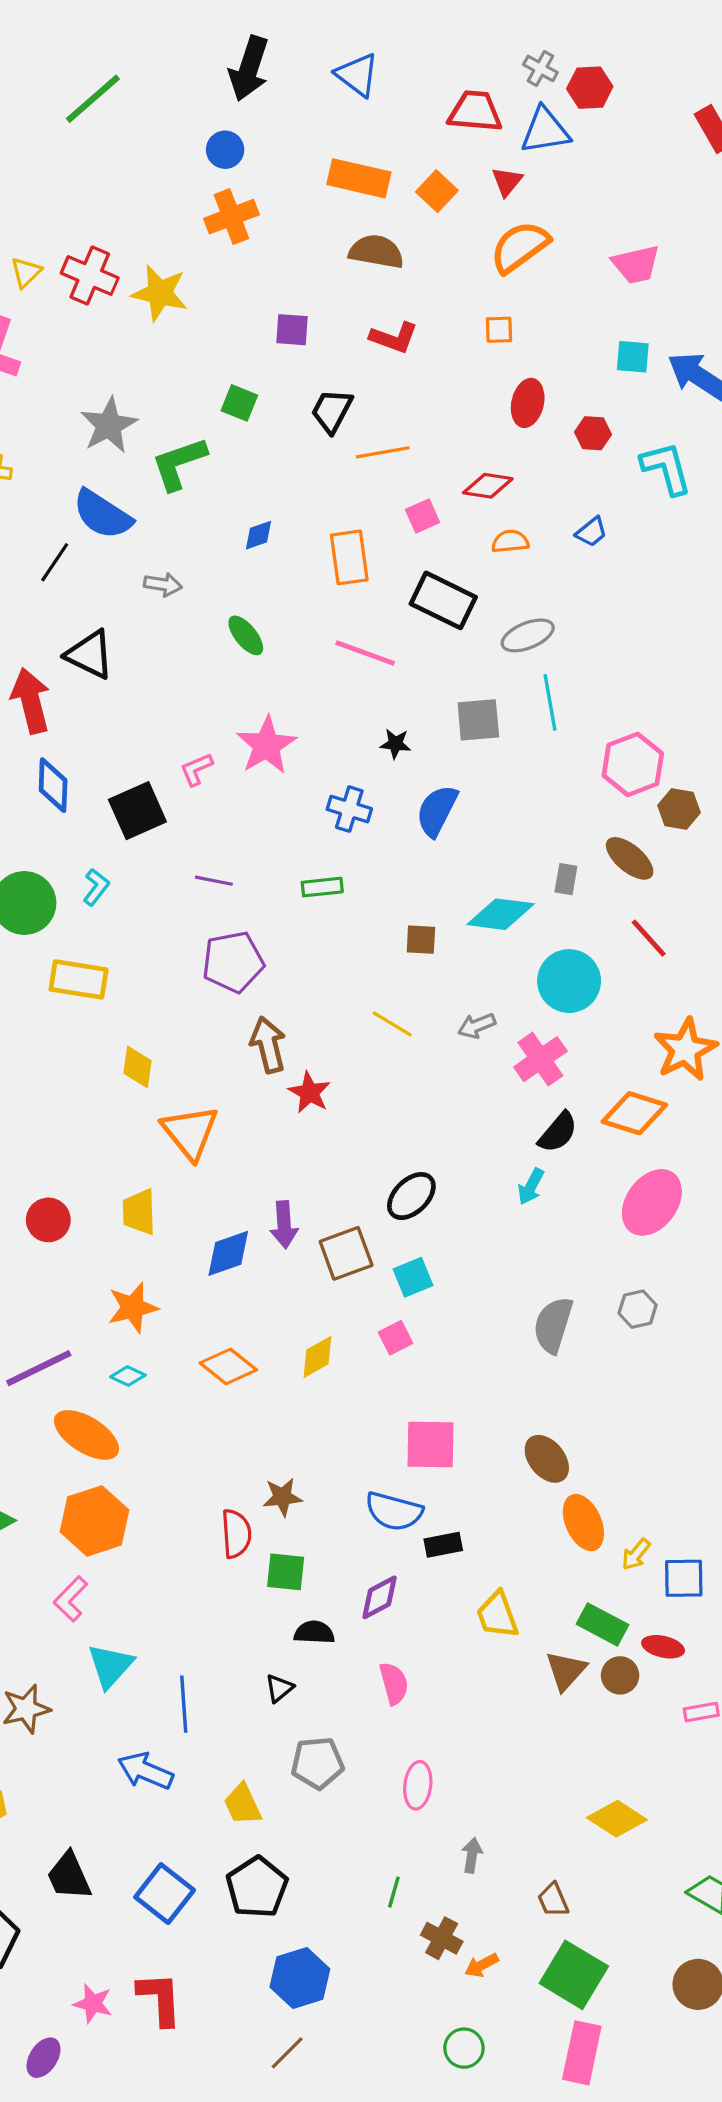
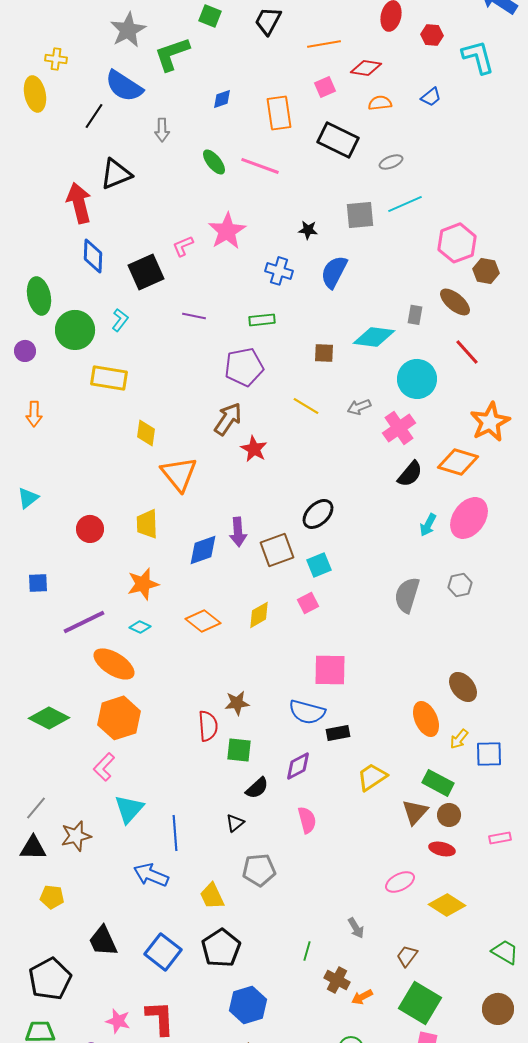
orange line: (383, 452) -> (324, 44), moved
gray arrow: (163, 584) -> (162, 130), turned 80
gray ellipse: (528, 635) -> (391, 162), size x0.7
pink line: (365, 653) -> (260, 166), moved
black triangle: (90, 655) -> (116, 174), turned -48
cyan line: (550, 702) -> (405, 204), turned 76
purple pentagon: (233, 962) -> (244, 367), moved
brown arrow: (268, 1045) -> (228, 419), turned 48
cyan arrow: (531, 1186) -> (428, 525), moved
brown ellipse: (547, 1459) -> (463, 687), moved
yellow trapezoid: (497, 1615) -> (372, 777), turned 76
black semicircle: (314, 1632) -> (257, 788), turned 135
red ellipse: (663, 1647) -> (442, 849), moved
pink ellipse: (418, 1785) -> (400, 882), moved, turned 56
gray arrow: (472, 1855) -> (356, 928), turned 140
brown trapezoid: (553, 1900) -> (407, 956), turned 60

